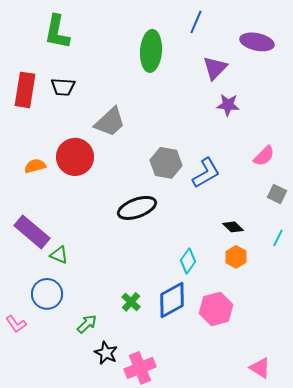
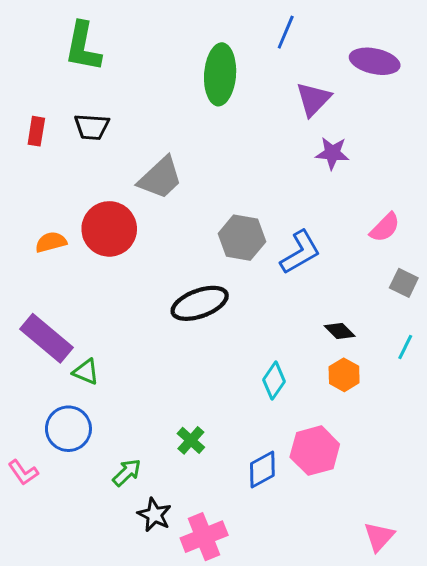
red rectangle: (25, 90) -> (36, 131), size x0.6
blue diamond: (172, 300) -> (262, 470), moved, size x0.7
pink triangle: (260, 368) -> (379, 537), turned 40

